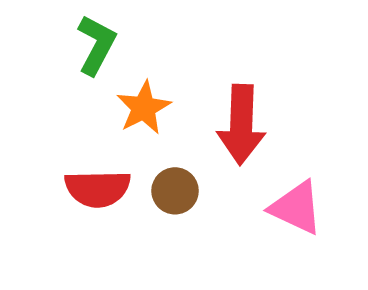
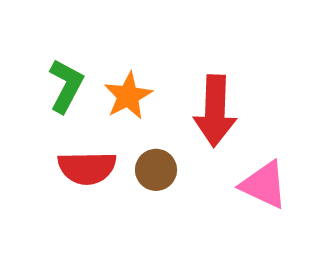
green L-shape: (96, 45) -> (66, 86), moved

